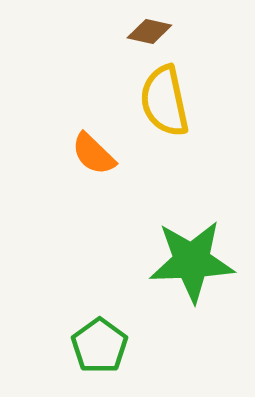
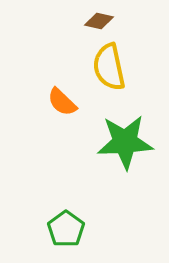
green star: (192, 261) -> (125, 142), moved

